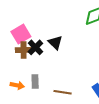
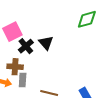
brown cross: (24, 50) -> (15, 67), moved

